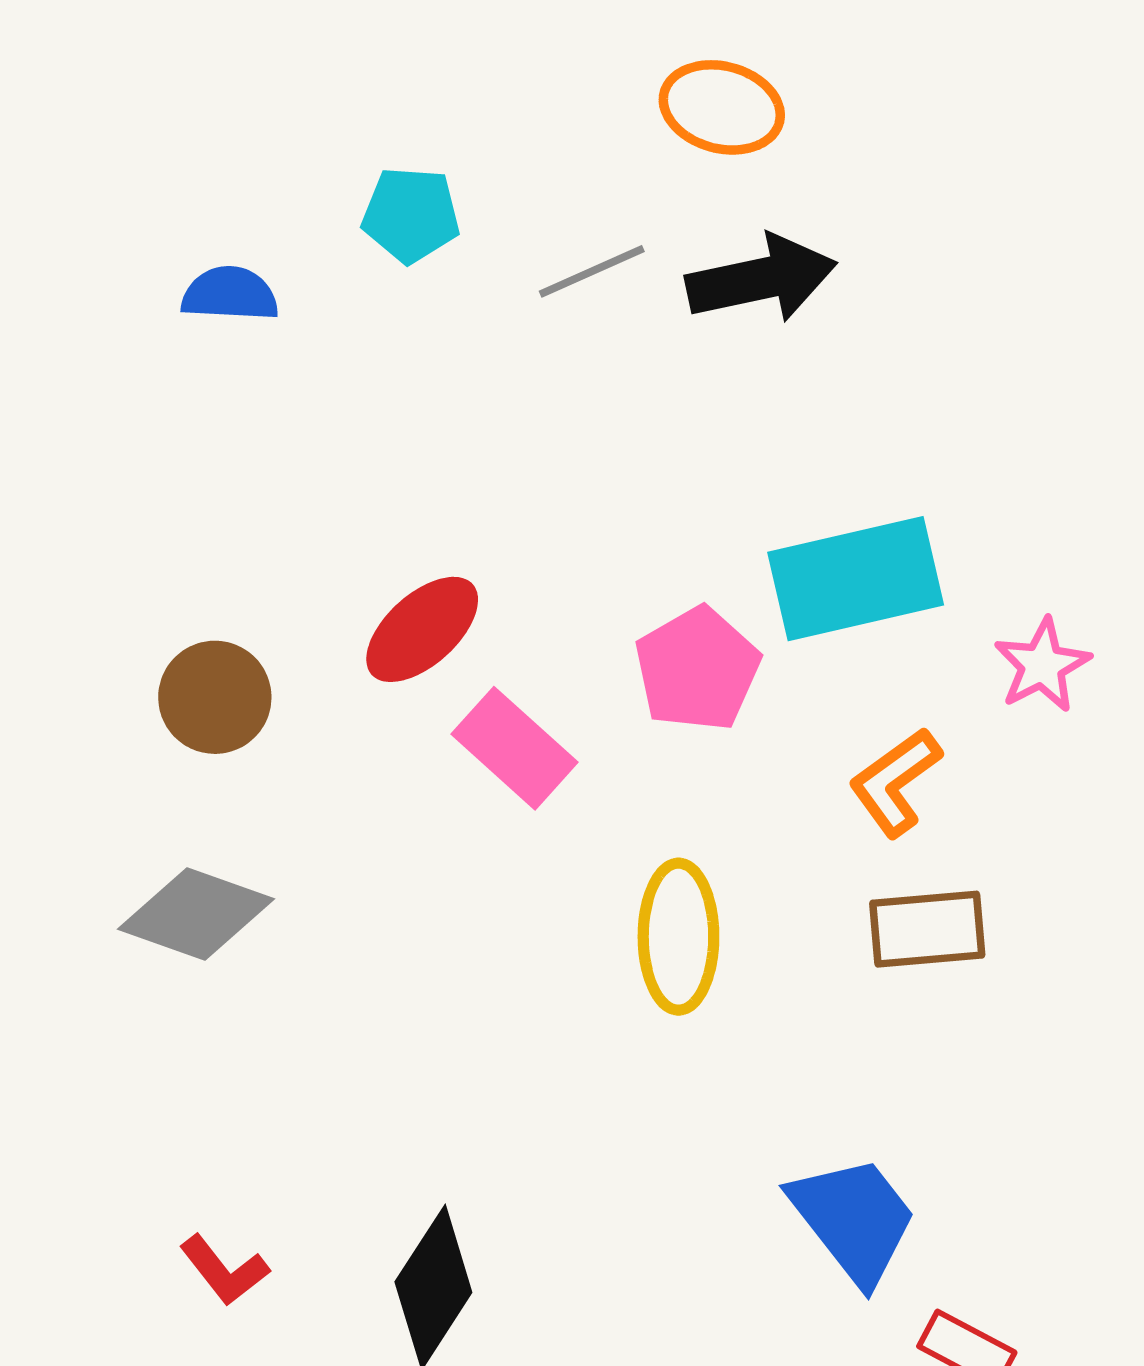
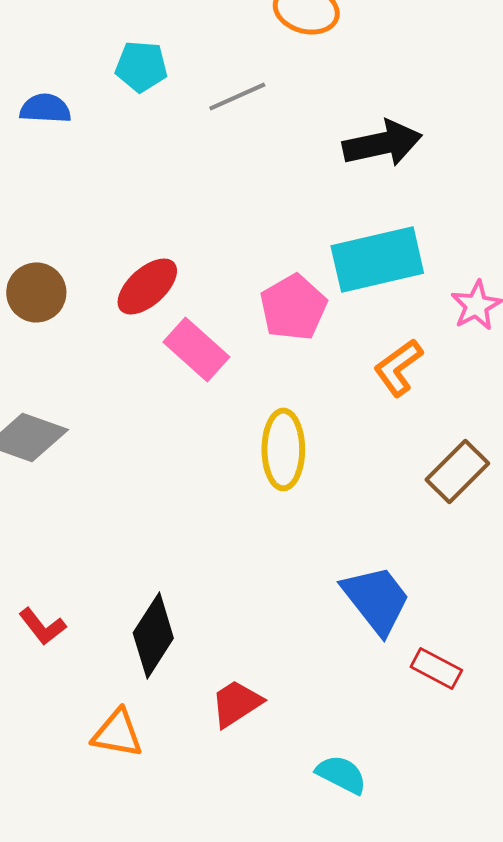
black arrow: (761, 279) -> (382, 143), moved
brown circle: (215, 697) -> (36, 292), moved
brown rectangle: (927, 929) -> (457, 471), moved, turned -40

